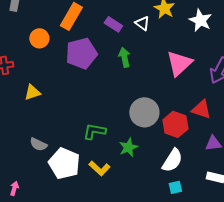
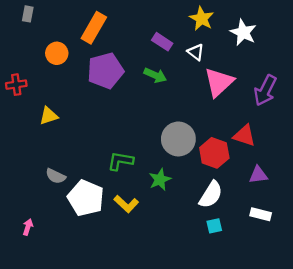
white triangle: (142, 23) -> (196, 52), moved
purple rectangle: (113, 24) -> (162, 42), moved
green arrow: (124, 57) -> (155, 75), turned 126

